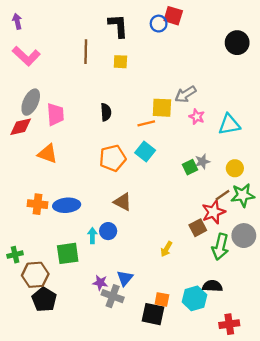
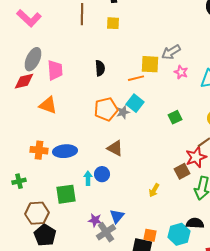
gray star: (202, 162) -> (123, 112), moved
green cross: (15, 255) -> (19, 181), moved
gray cross: (113, 296) -> (106, 232), turned 36

